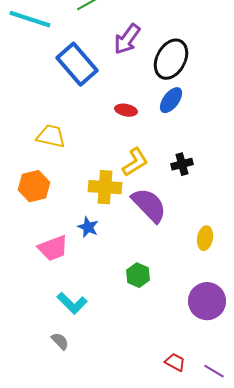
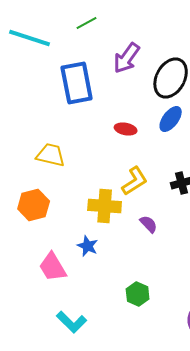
blue rectangle: (77, 64) -> (77, 83), turned 30
purple semicircle: (149, 205) -> (149, 224), size x0.5
pink trapezoid: (53, 248) -> (53, 267), turned 80

